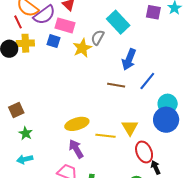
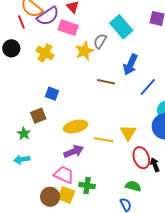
blue square: (53, 41) -> (52, 94), moved
yellow cross: (25, 43) -> (45, 53), moved, turned 30
brown line: (116, 85) -> (106, 82), moved
brown square: (16, 110) -> (38, 116), moved
purple arrow: (76, 149) -> (74, 151), turned 96
black arrow: (156, 167) -> (155, 165), moved

